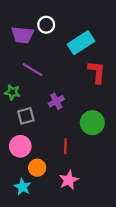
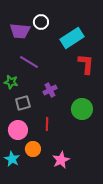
red line: (65, 146) -> (47, 124), moved
cyan star: (23, 187) -> (12, 159), moved

